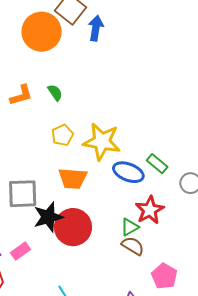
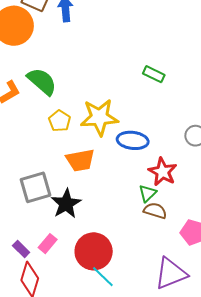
green semicircle: (55, 93) -> (42, 81), size x1.8
green rectangle: (157, 164) -> (154, 74), moved
red circle: (73, 227) -> (94, 251), moved

